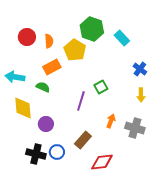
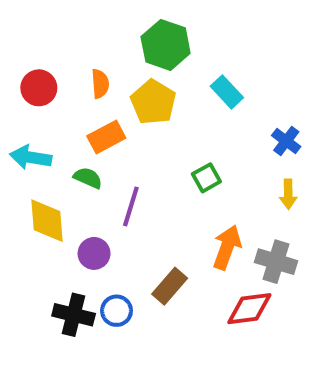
green hexagon: (92, 29) -> (166, 45), moved
red circle: (27, 37) -> (39, 88), moved
cyan rectangle: (122, 38) -> (227, 92), moved
purple line: (81, 101) -> (131, 206), moved
orange arrow: (111, 121) -> (227, 247), size x1.5
red diamond: (102, 162) -> (249, 309), moved

